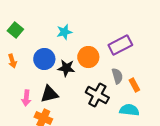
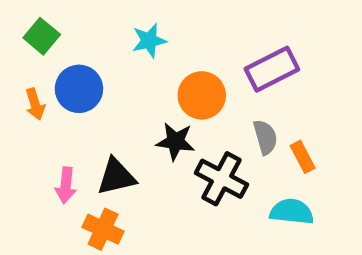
blue circle: (44, 59) -> (79, 89), moved
black star: (66, 68) -> (175, 141), moved

